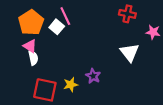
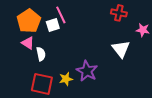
white square: (57, 27) -> (53, 25), turned 32
white semicircle: (33, 58) -> (41, 54), moved
purple star: (93, 76) -> (87, 71), size x1.5

